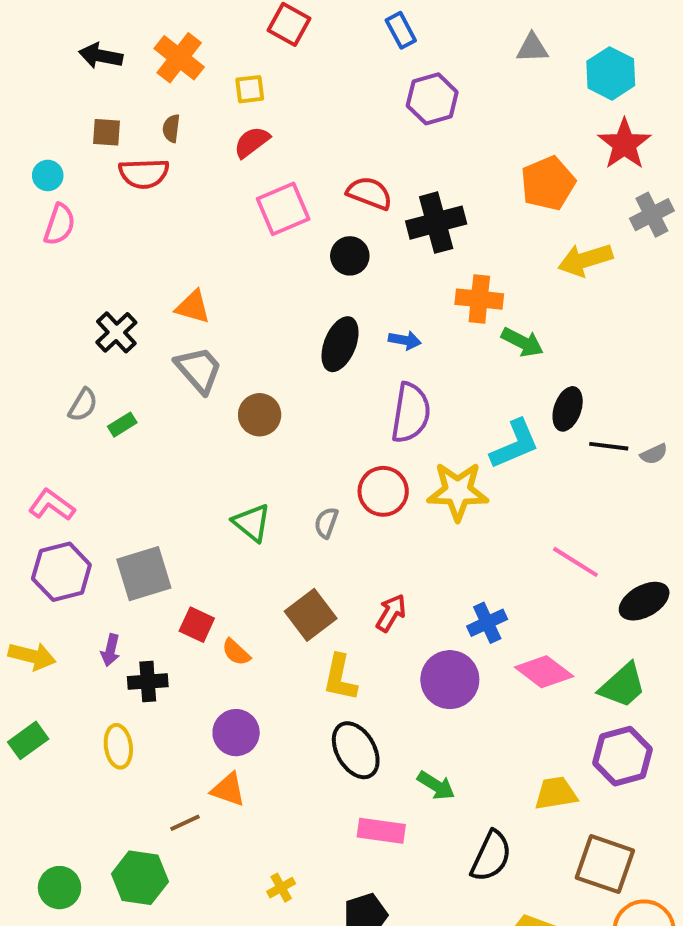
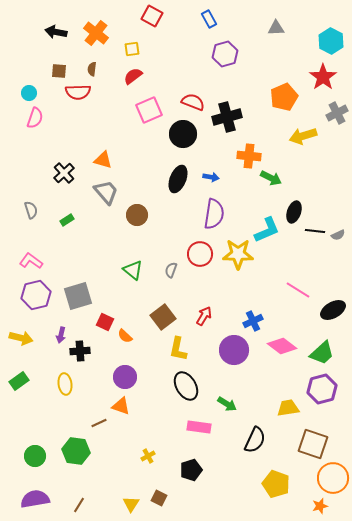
cyan hexagon: (611, 73) -> (331, 41), moved
black circle: (350, 256) -> (183, 134), size x1.4
gray semicircle: (83, 405) -> (31, 210), moved, turned -48

